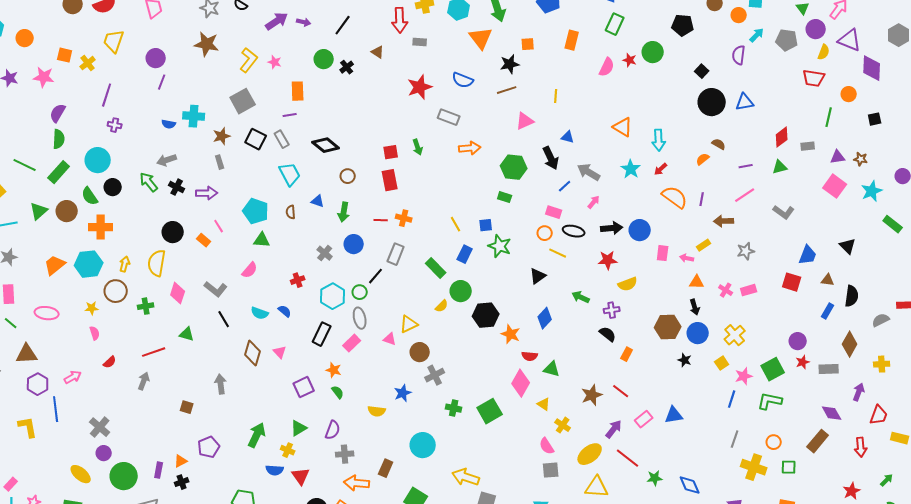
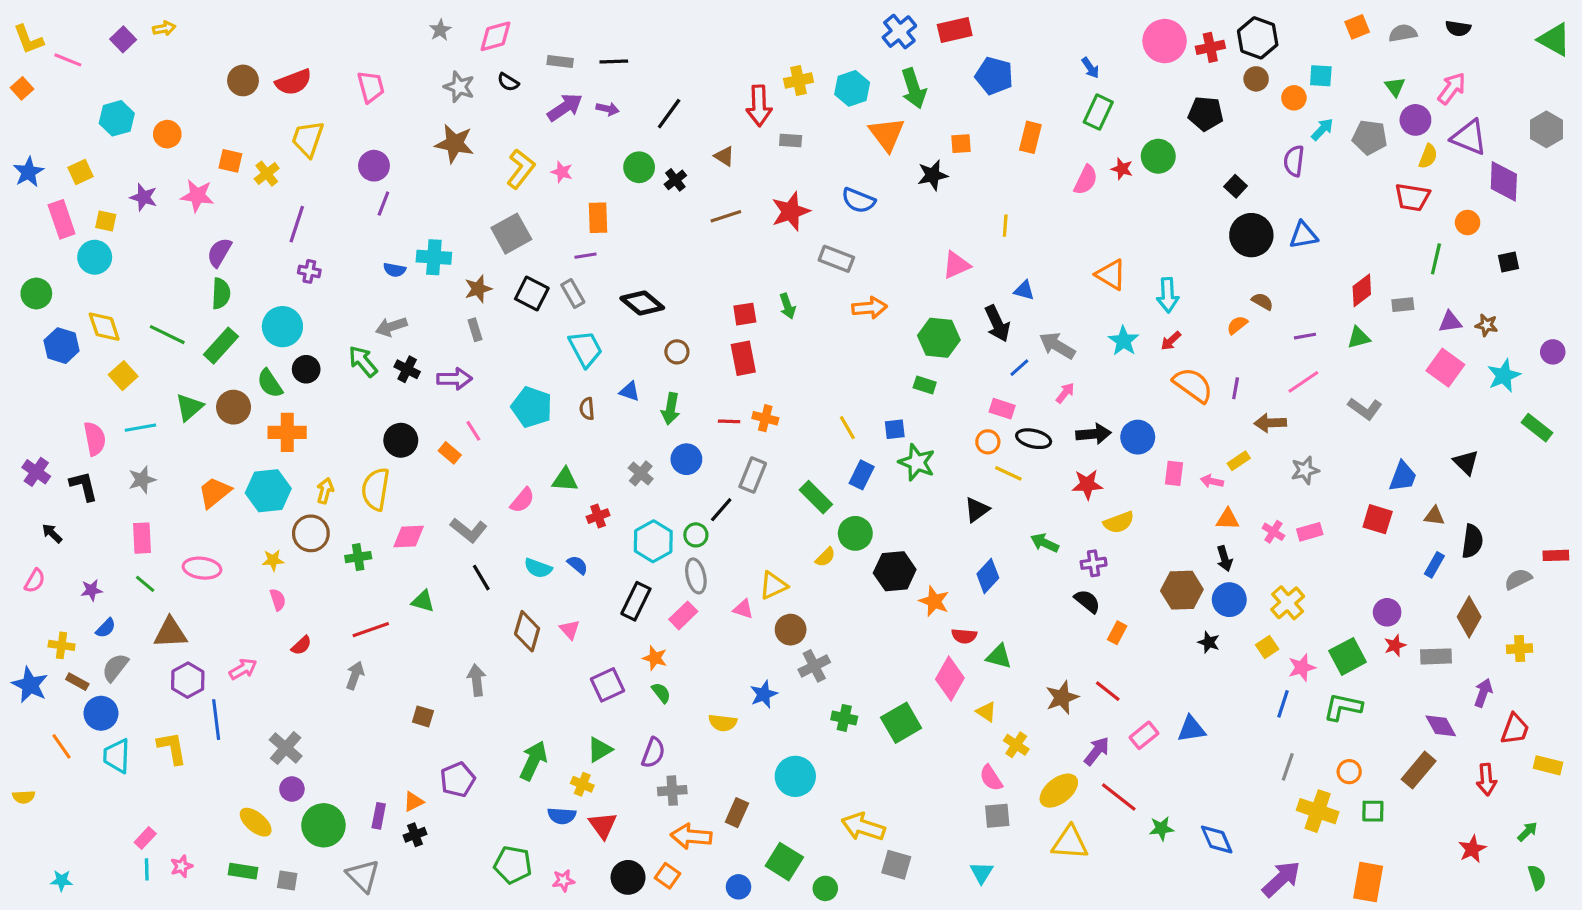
brown line: (507, 90) -> (726, 216), moved
green triangle: (262, 240) -> (565, 480), moved
pink diamond: (178, 293) -> (409, 537), turned 70

